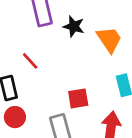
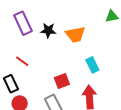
orange trapezoid: (109, 39) -> (75, 35), turned 125

